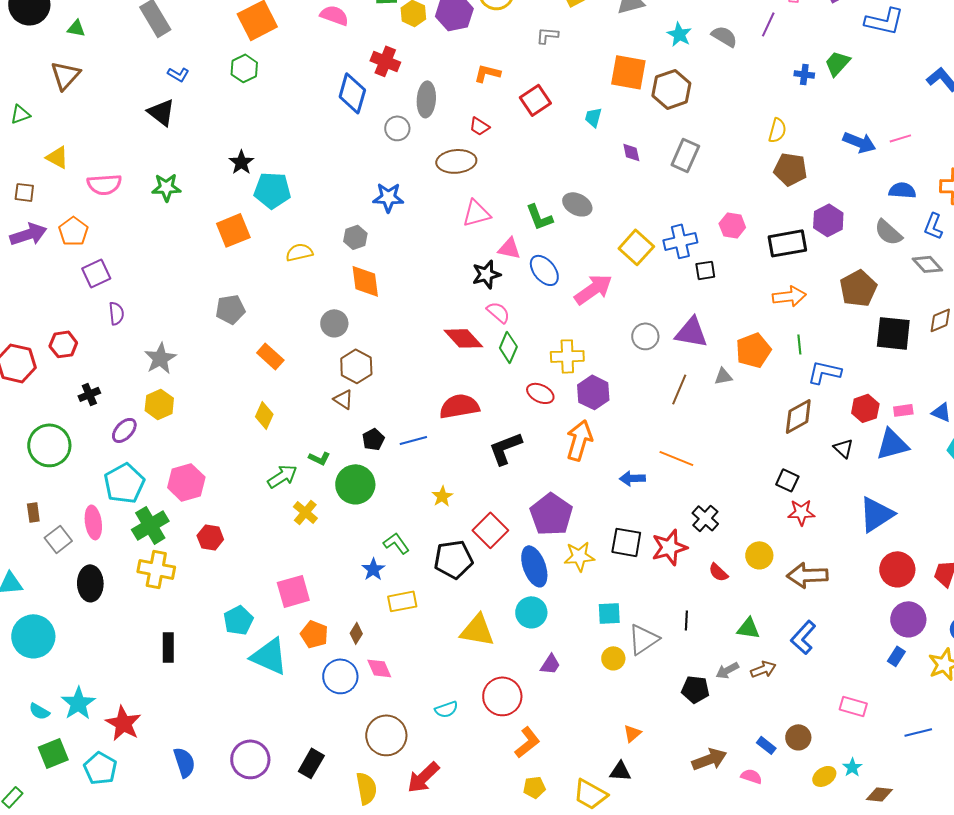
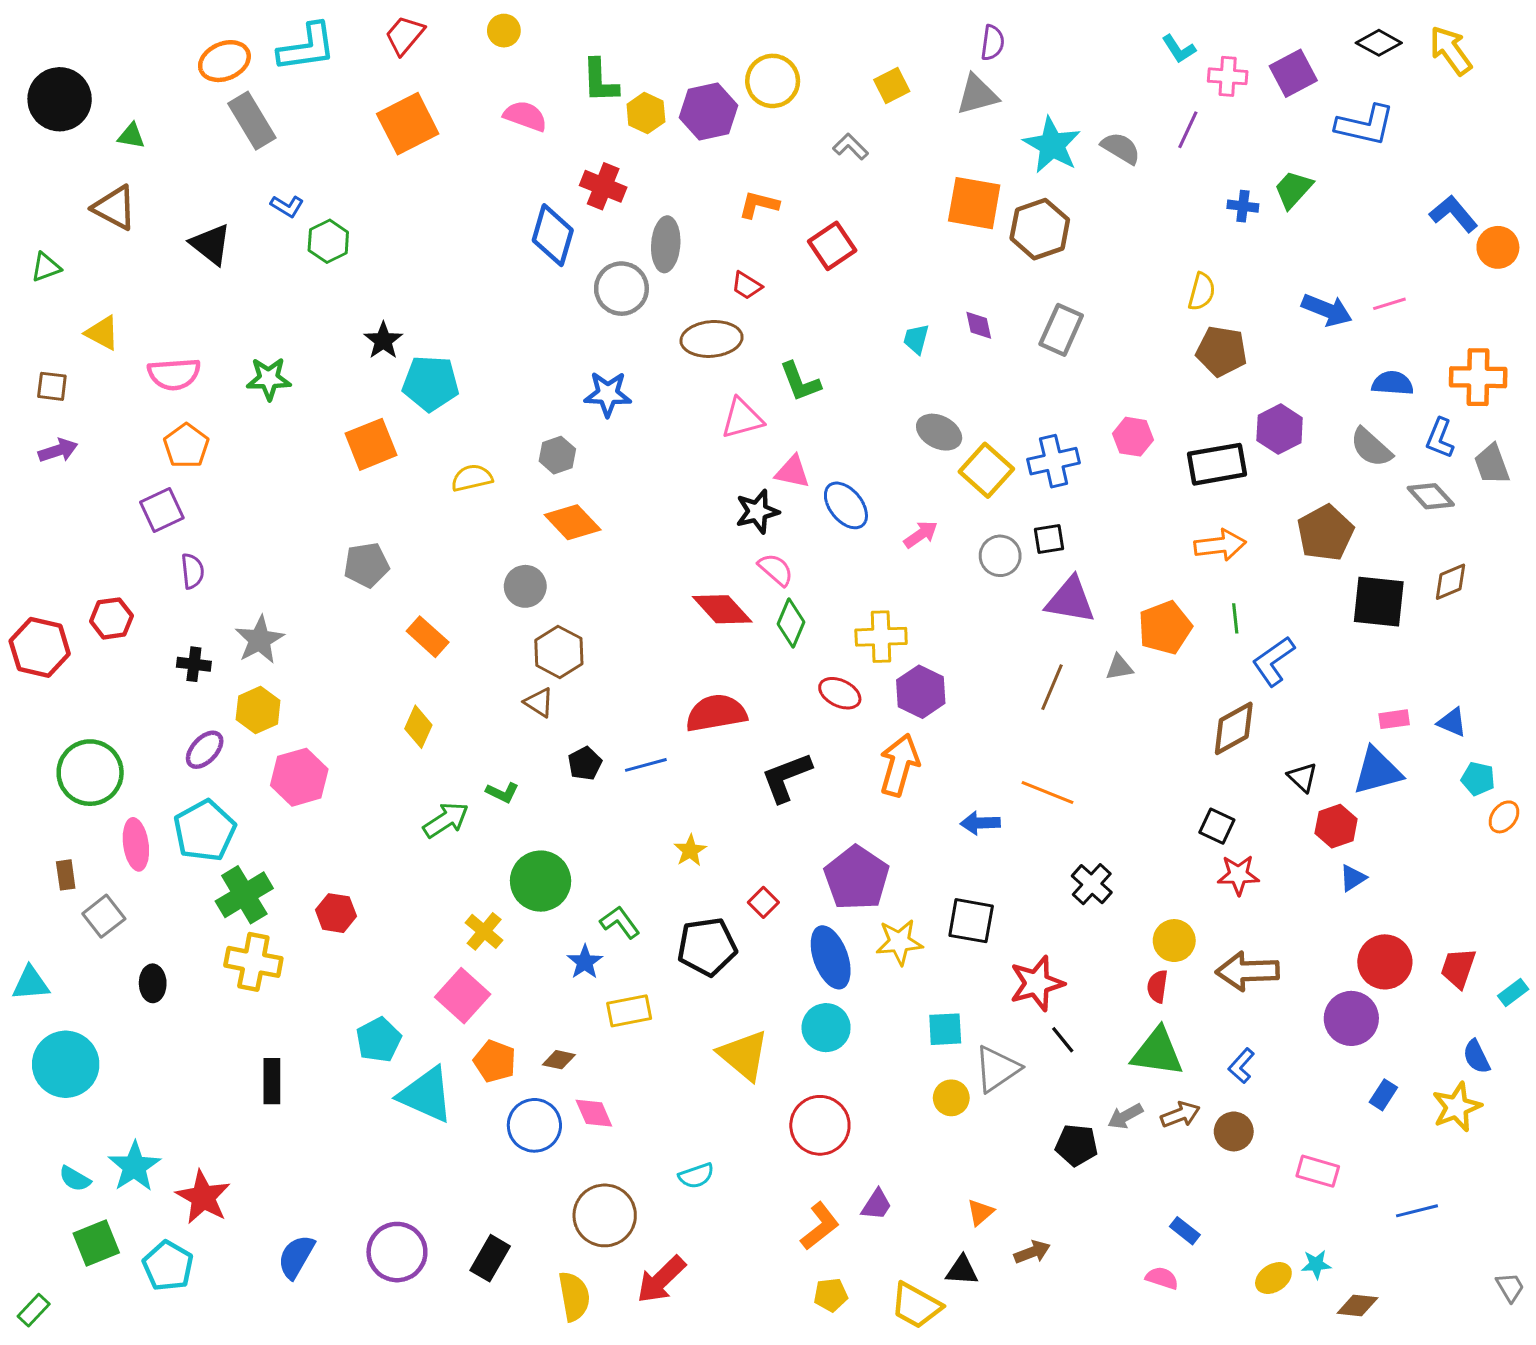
cyan star: (679, 34) -> (1052, 145), size x1.5
gray L-shape: (547, 35) -> (850, 147), turned 40
green hexagon: (244, 68) -> (328, 241), moved
brown triangle: (65, 75) -> (115, 208), turned -44
black triangle: (161, 112) -> (211, 244), moved
cyan trapezoid: (593, 117) -> (916, 339), moved
gray circle: (397, 128) -> (621, 289), size x1.4
gray ellipse: (577, 204) -> (939, 432), moved
green L-shape: (539, 217) -> (800, 382), moved
orange pentagon: (73, 231) -> (186, 446), moved
purple arrow: (28, 234) -> (58, 450), size x0.7
black square: (705, 270) -> (1049, 539), moved
orange diamond: (365, 281) -> (573, 522), turned -36
pink arrow: (593, 289) -> (921, 534), size x0.6
gray circle: (645, 336) -> (1000, 556), moved
blue L-shape: (824, 372) -> (1273, 661), turned -48
black cross: (89, 394) -> (194, 664), moved, turned 30
red hexagon: (865, 408) -> (1336, 826), moved
pink hexagon: (186, 482) -> (299, 777), moved
green circle: (355, 484) -> (541, 881), moved
yellow cross: (305, 512) -> (484, 931), moved
blue triangle: (876, 514) -> (1353, 878), size x0.5
pink ellipse: (93, 522) -> (136, 844), moved
red square: (490, 530) -> (763, 902), size x0.6
red star: (669, 547) -> (1037, 983), moved
red semicircle: (718, 572) -> (1157, 986), moved, turned 55
black ellipse: (90, 583) -> (153, 983), size x0.7
pink square: (293, 591) -> (463, 996), turned -32
purple circle: (908, 619) -> (1351, 1018), moved
black line: (686, 620) -> (1063, 1040), turned -42
green triangle: (748, 628) -> (1157, 1052), size x1.5
yellow triangle: (477, 630) -> (744, 1055), turned 30
brown diamond: (356, 633) -> (559, 1060), turned 70
blue L-shape: (803, 637) -> (1241, 1066), size x0.7
purple trapezoid: (550, 664) -> (876, 1205), moved
red circle: (502, 696) -> (820, 1125), moved
brown circle: (798, 737) -> (1234, 1131), moved
brown arrow: (709, 759) -> (1032, 1252), moved, size x0.7
blue semicircle: (184, 762) -> (296, 1257), turned -132
cyan star: (852, 767) -> (1316, 1264), turned 30

